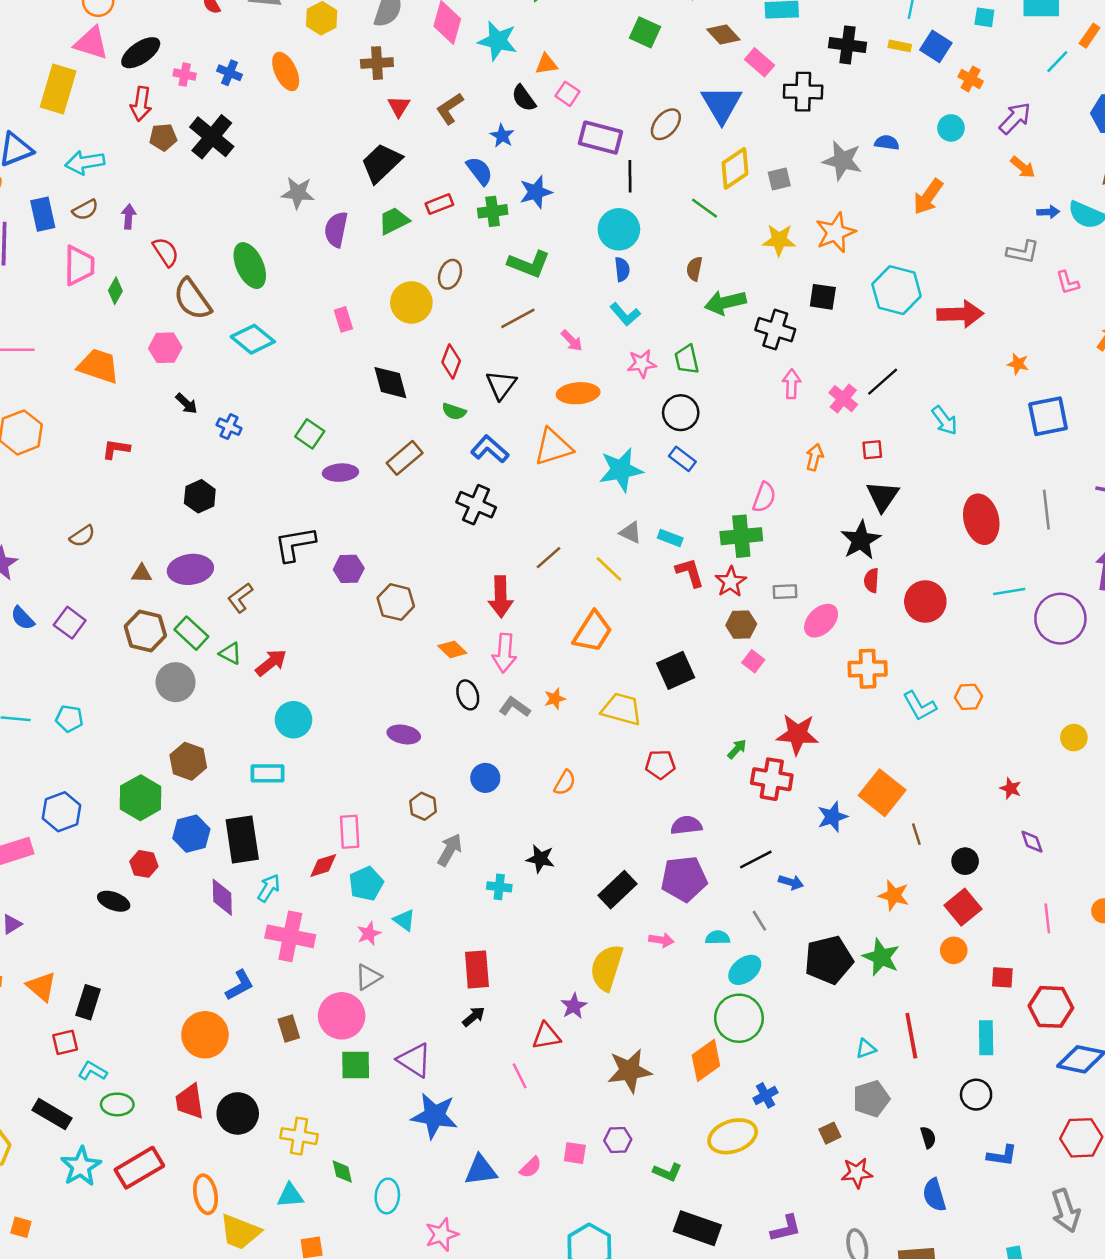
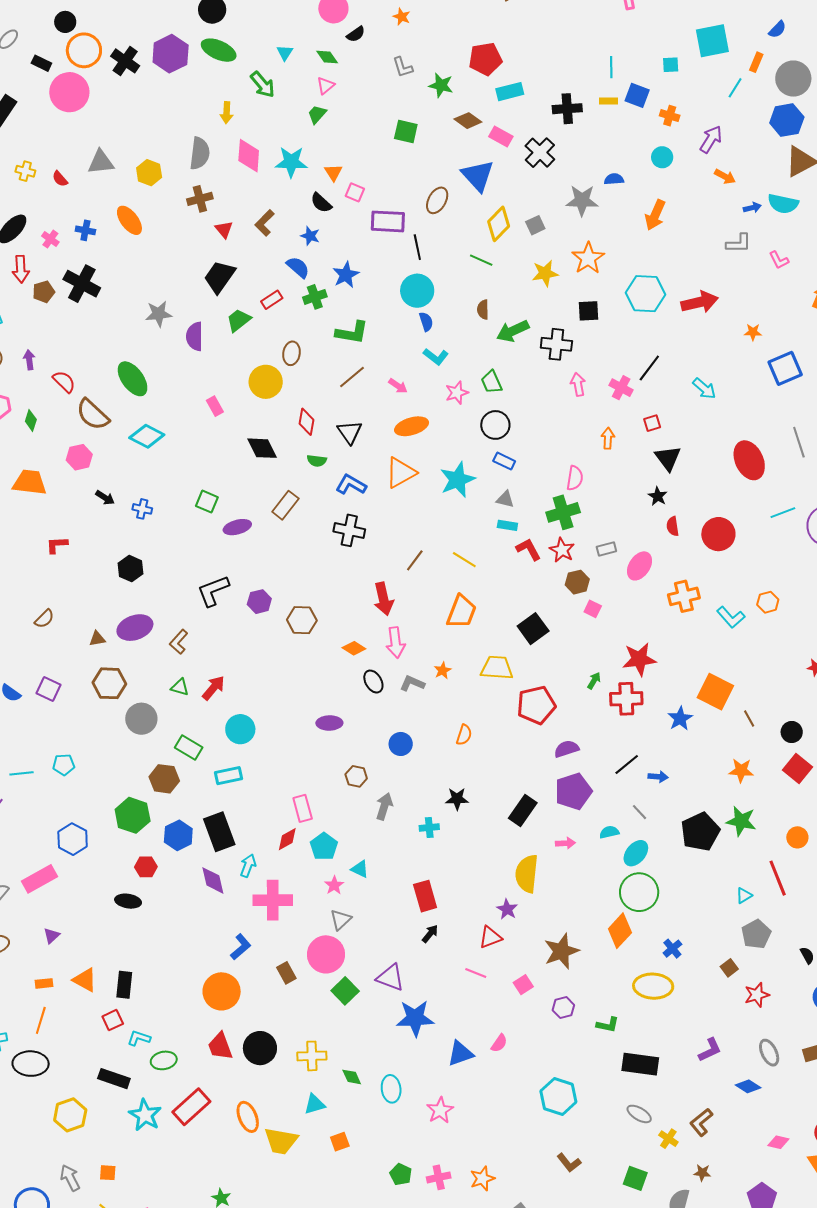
orange triangle: (546, 64) -> (333, 172), turned -42
pink cross: (185, 75) -> (50, 239), turned 36
black cross: (803, 92) -> (540, 153), turned -36
gray triangle: (631, 533) -> (505, 499), moved
black star: (861, 540) -> (658, 496), size x0.6
green rectangle: (191, 633) -> (189, 748), moved
red pentagon: (660, 764) -> (536, 705), size x1.6
orange circle: (954, 950) -> (797, 837), moved
green square: (356, 1065) -> (345, 991), turned -32
pink line: (520, 1076) -> (476, 973), turned -30
yellow ellipse: (733, 1136) -> (653, 986), turned 33
pink square: (575, 1153) -> (523, 985), moved, turned -30

